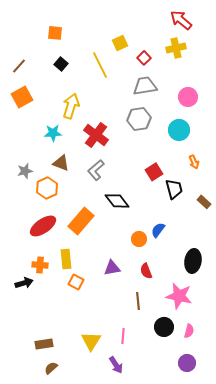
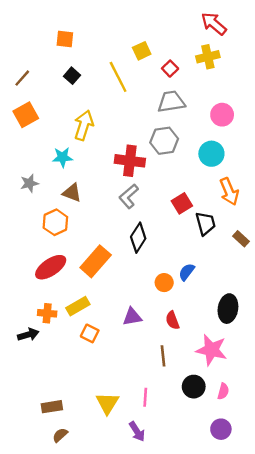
red cross: (96, 135) -> (130, 161), moved, turned -30
orange arrow: (194, 162) -> (229, 192), size x1.6
gray L-shape: (96, 170) -> (129, 196), moved
gray star: (25, 171) -> (29, 183), moved
black diamond: (117, 201) -> (138, 238), turned 70
yellow rectangle: (66, 259) -> (78, 306), turned 66

